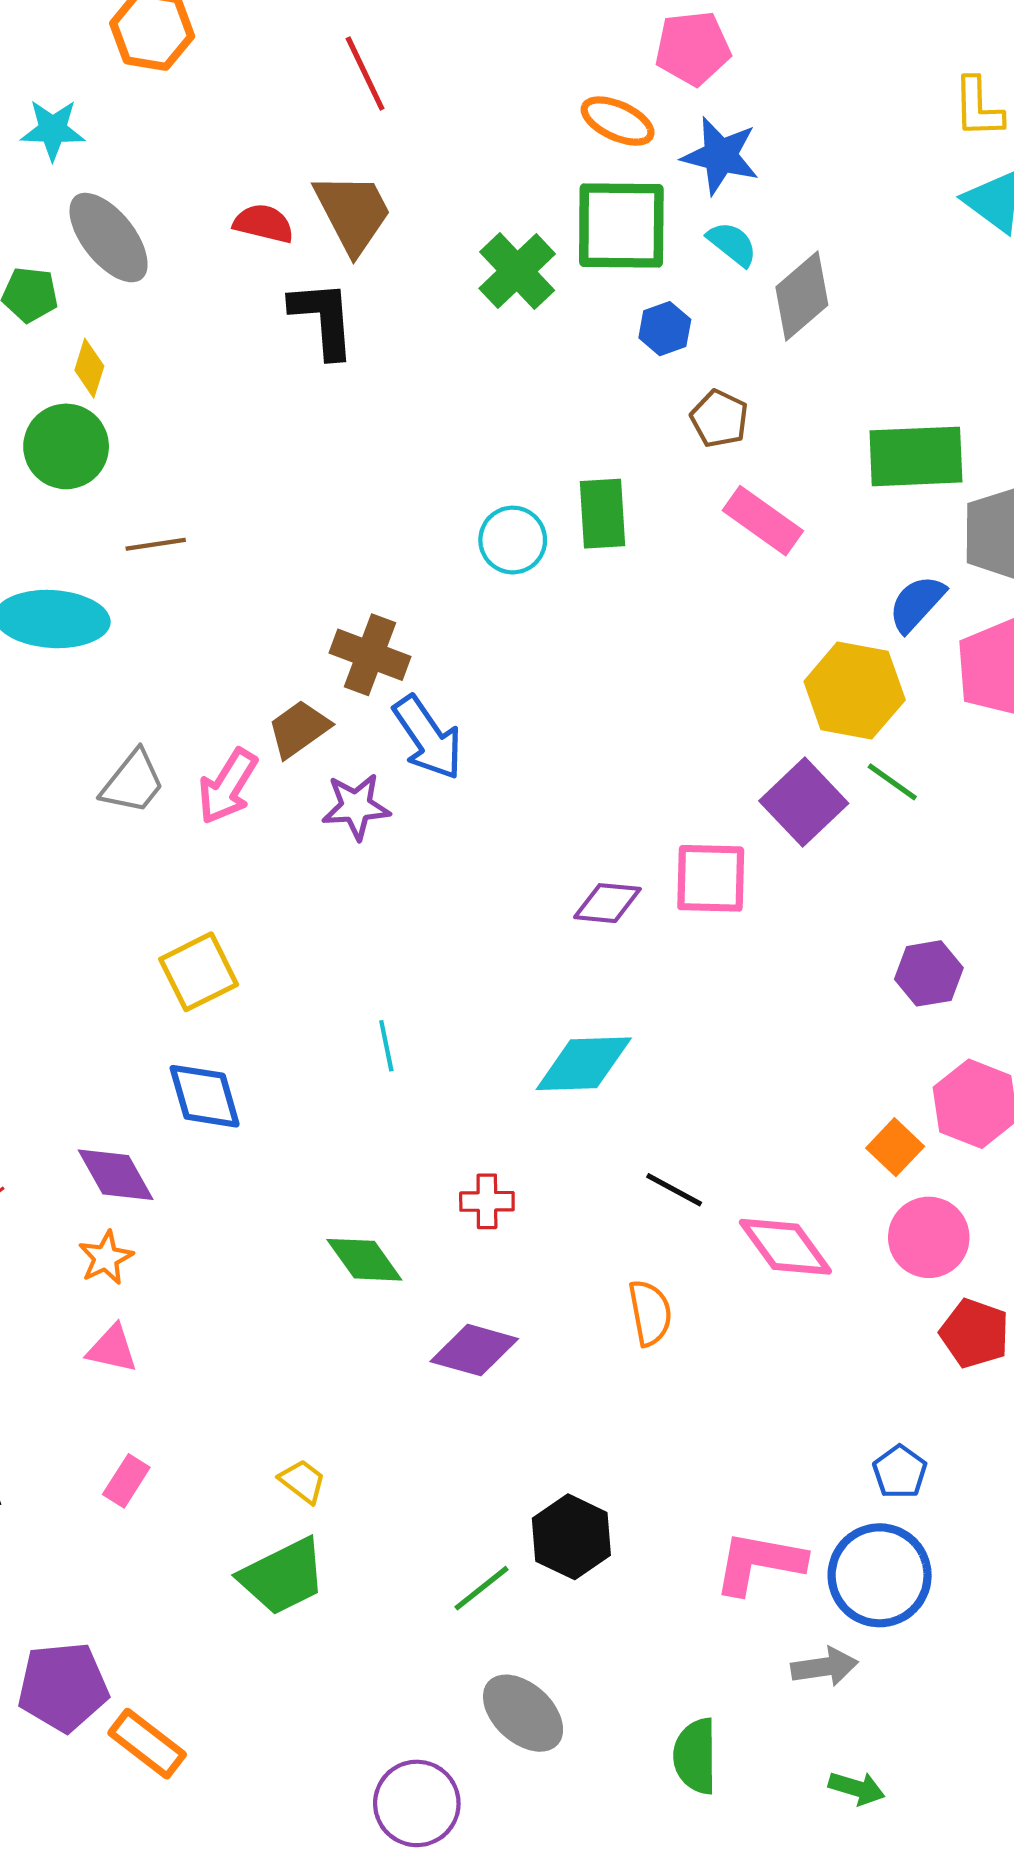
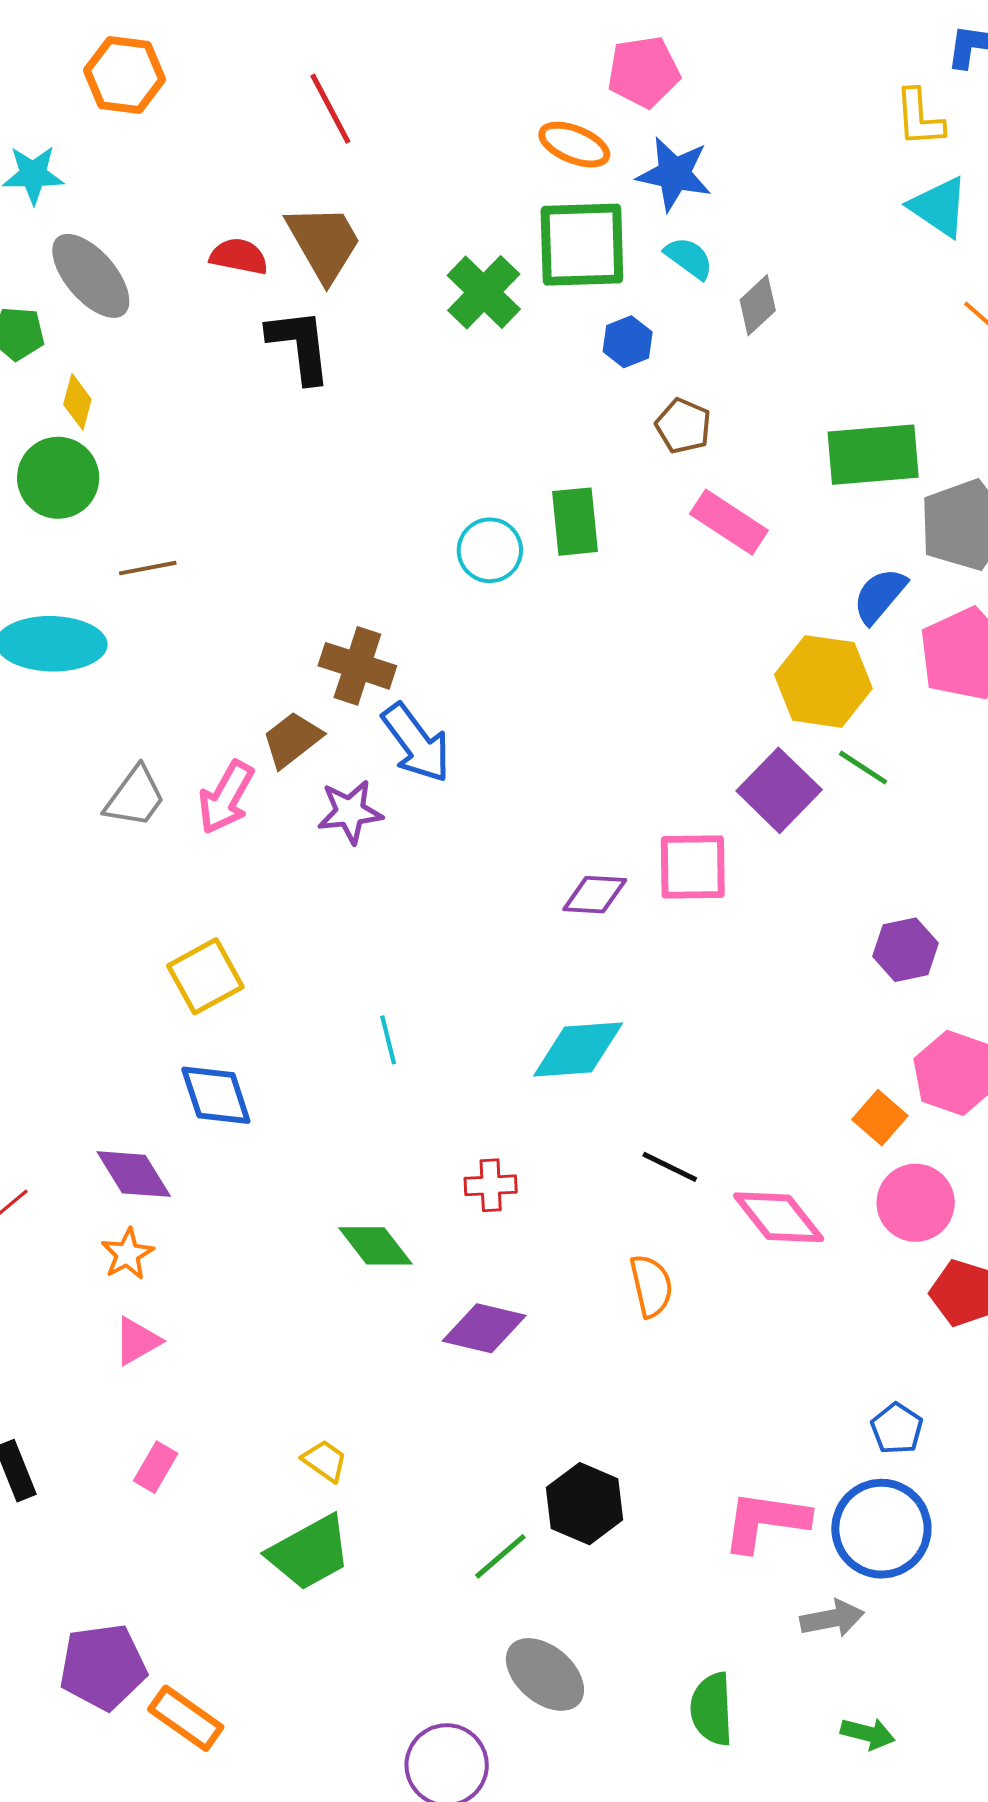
gray diamond: (802, 296) -> (758, 305), size x0.7
pink triangle: (112, 1349) -> (137, 1341), turned -40

